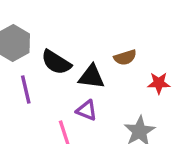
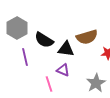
brown semicircle: (125, 57) -> (87, 37), size x1.5

